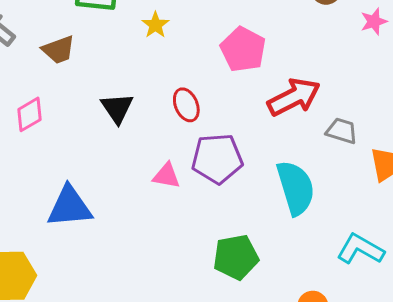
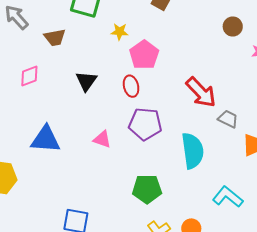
yellow star: (155, 25) -> (119, 32), turned 30
pink pentagon: (243, 49) -> (144, 55), moved
red arrow: (294, 97) -> (201, 92), turned 64
pink triangle: (166, 176) -> (102, 139), moved

